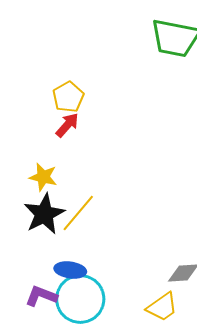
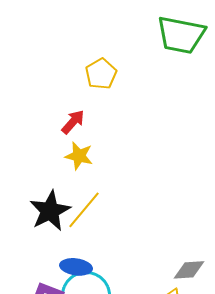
yellow pentagon: (68, 97) -> (101, 74), moved
yellow star: (43, 177) -> (79, 156), moved

